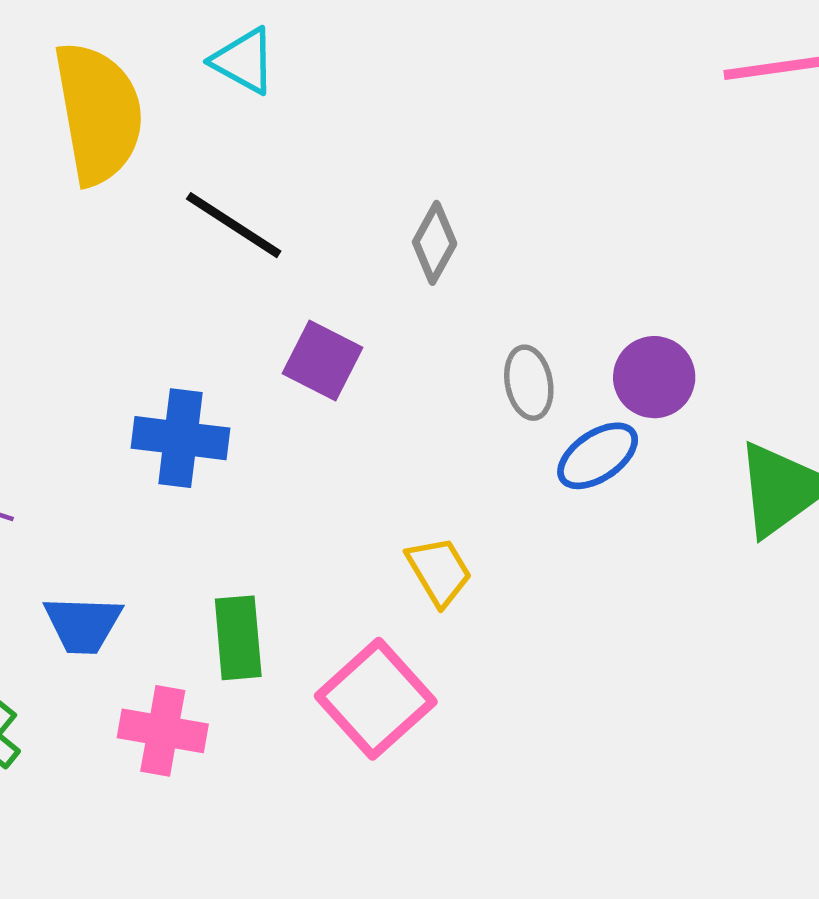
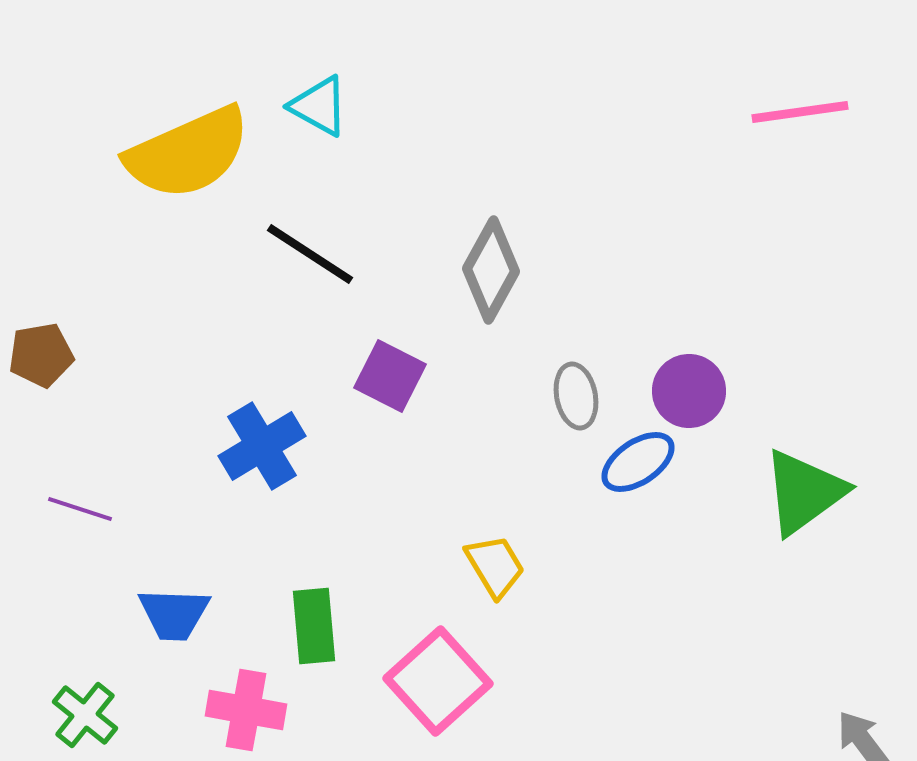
yellow semicircle: (98, 113) -> (188, 153), turned 76
gray diamond: (435, 243) -> (491, 270), size x1.4
blue cross: (180, 438) -> (262, 446), turned -38

